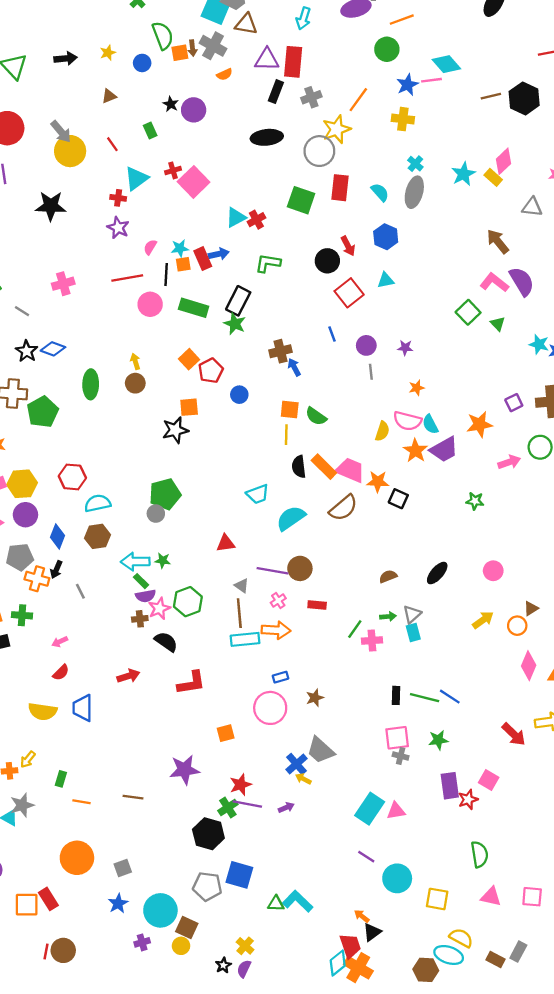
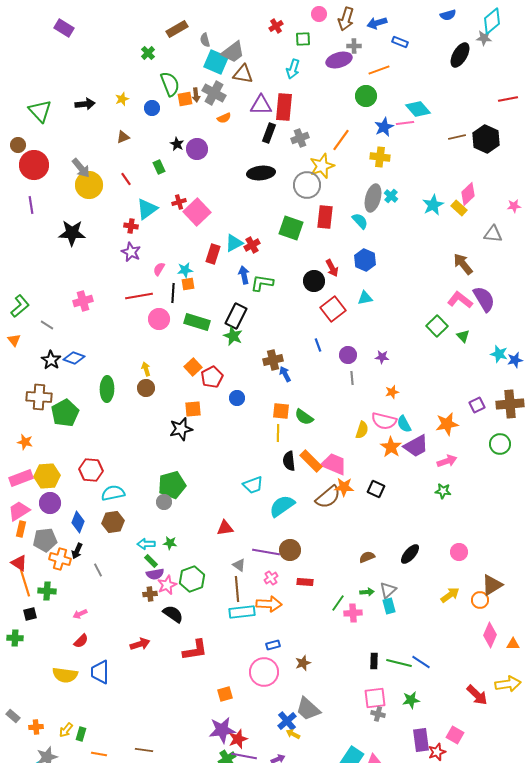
gray ellipse: (414, 192) -> (373, 198), moved
blue arrow: (219, 254) -> (244, 275), moved, turned -90
red rectangle: (203, 259) -> (213, 254), moved, turned 42
pink arrow: (509, 462) -> (447, 461), moved
orange star: (378, 482) -> (344, 487), moved
cyan arrow: (135, 562) -> (146, 544), size x0.7
brown triangle: (531, 608) -> (492, 585), size x1.6
yellow arrow: (28, 759) -> (66, 730), moved
purple star: (184, 770) -> (222, 730), moved

